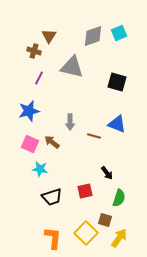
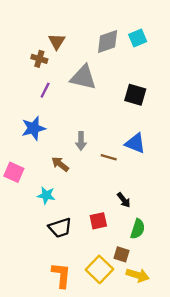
pink square: (30, 144) -> (14, 172), moved
yellow arrow: (119, 238) -> (138, 275), turned 72

